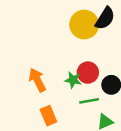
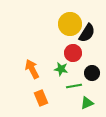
black semicircle: (105, 18) -> (87, 33), moved
red circle: (88, 73) -> (73, 53), moved

